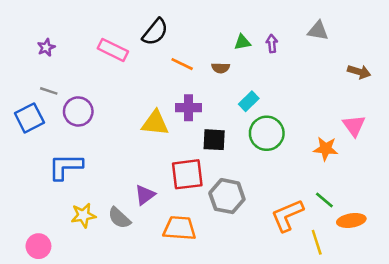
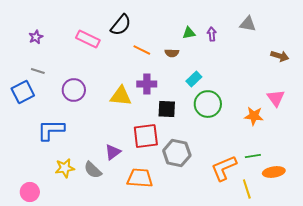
purple circle: (78, 111) -> (74, 90), moved
green line: (324, 200) -> (253, 156), turned -49

